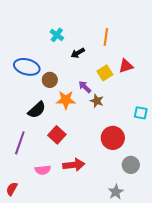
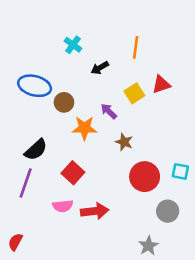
brown star: (97, 101) -> (124, 142), moved
black semicircle: (37, 110) -> (36, 150), moved
cyan square: (141, 113) -> (180, 171), moved
pink semicircle: (43, 170) -> (63, 206), moved

